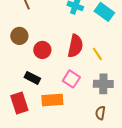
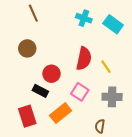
red circle: (42, 50) -> (51, 74), moved
orange rectangle: (52, 100) -> (61, 113), turned -35
brown semicircle: (100, 113) -> (100, 126), moved

